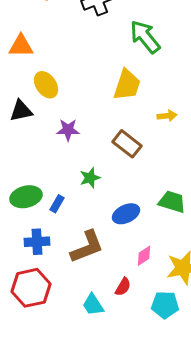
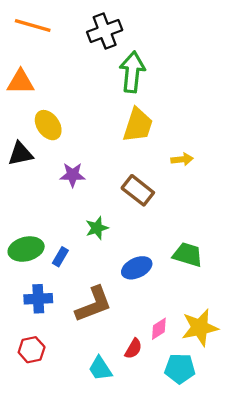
green arrow: (145, 37) -> (132, 72), moved, turned 45
pink diamond: (144, 256) -> (159, 329), moved
red hexagon: (31, 288) -> (32, 350), size x0.6

